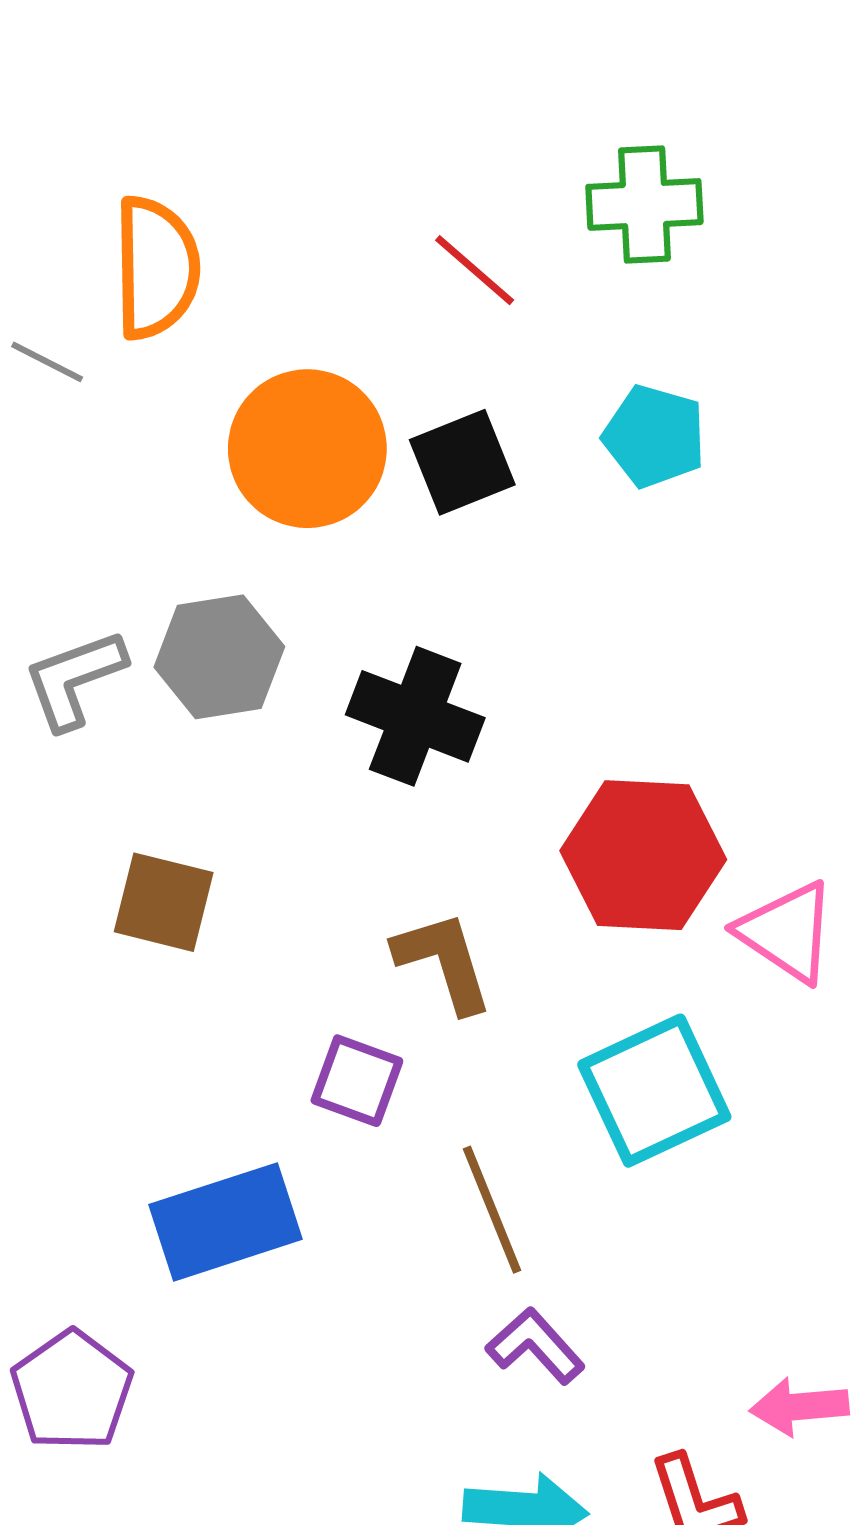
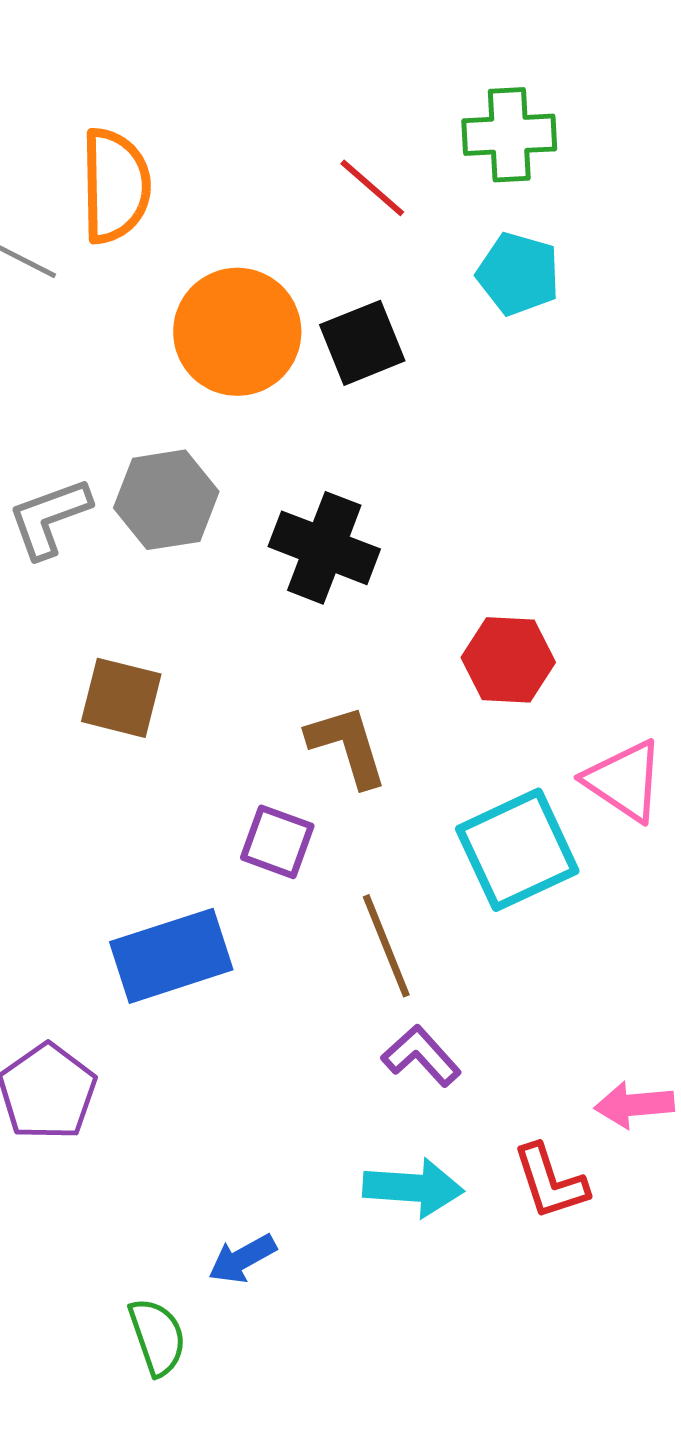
cyan pentagon: (654, 436) -> (518, 274), moved
red hexagon: (643, 855) -> (508, 660), size x0.7
pink triangle: (787, 932) -> (624, 781), moved

